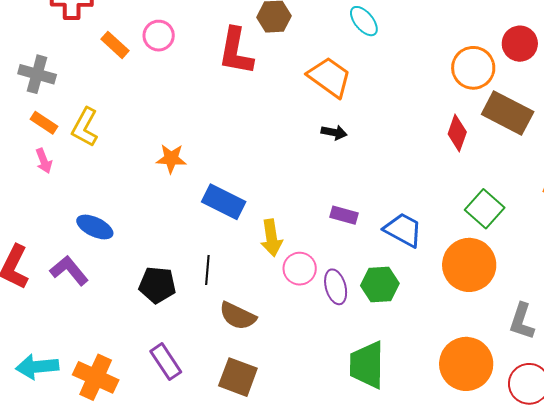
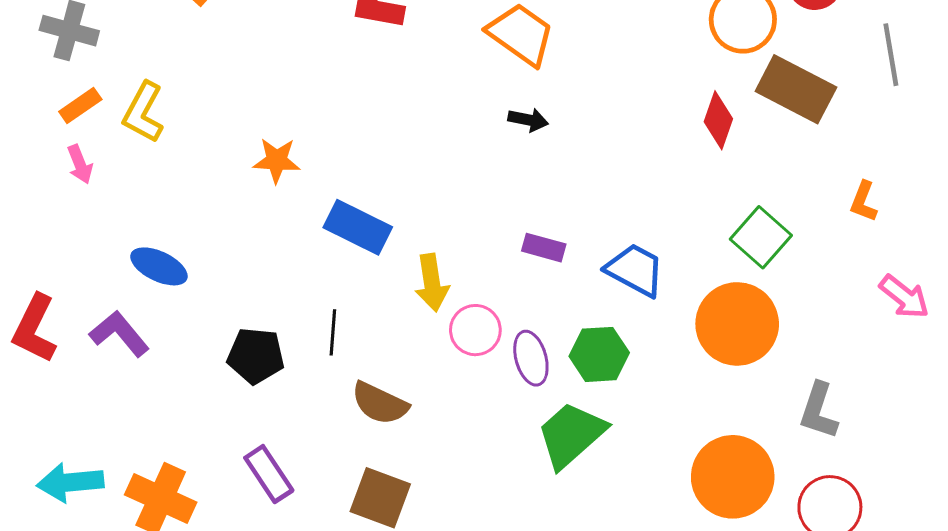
orange rectangle: (44, 123) -> (80, 106), turned -68
green trapezoid: (367, 365) -> (571, 435), moved, turned 48

